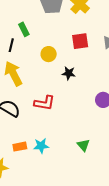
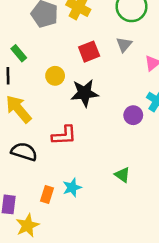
black star: (69, 73) -> (85, 93), size x1.6
orange rectangle: (20, 147) -> (47, 195), turned -48

